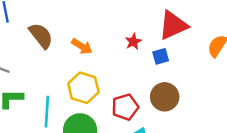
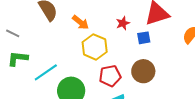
yellow hexagon: (83, 88) -> (95, 47), moved
cyan line: (47, 112) -> (46, 72), turned 45

